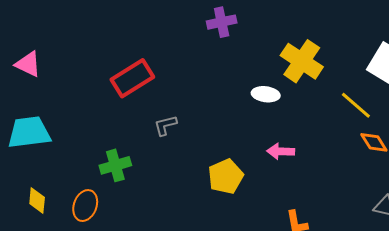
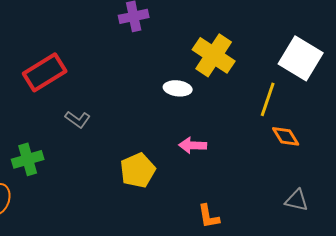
yellow line: (356, 105) -> (268, 99), turned 68
gray L-shape: (165, 125) -> (78, 119), turned -130

